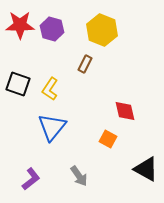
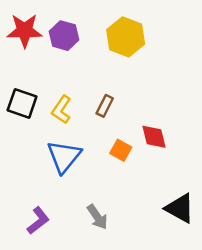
brown rectangle: (85, 64) -> (105, 106), moved
orange square: (108, 139) -> (121, 150), moved

